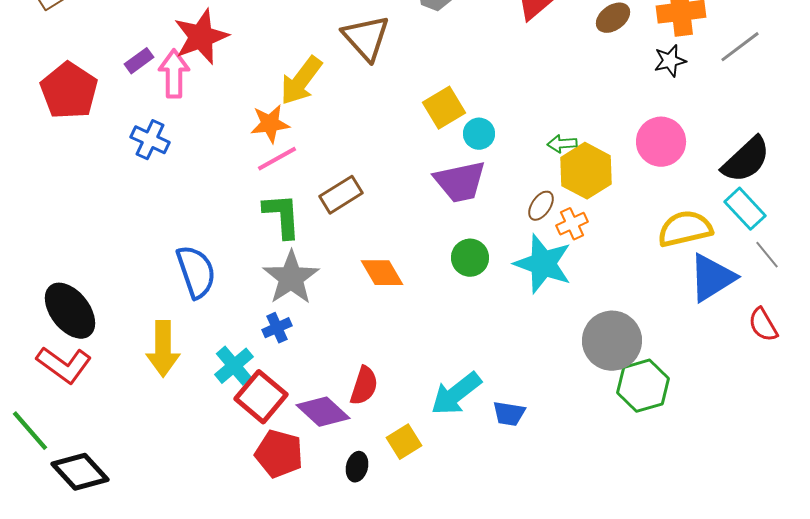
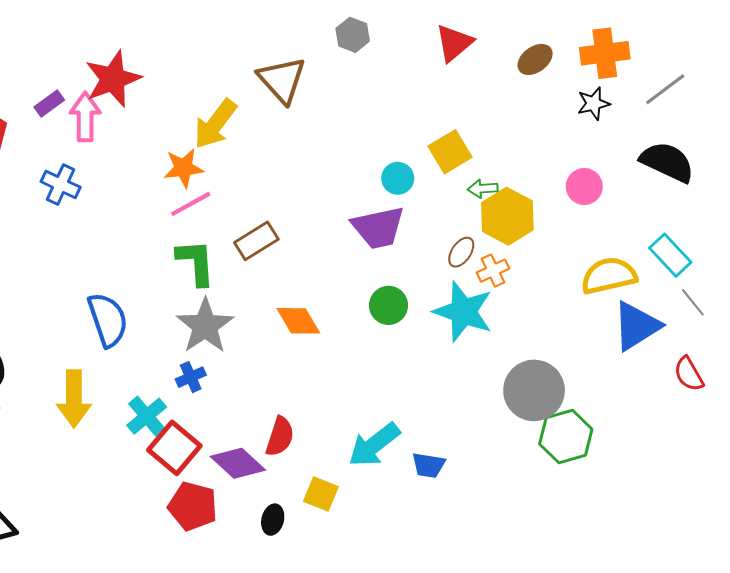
yellow square: (444, 108) -> (450, 152), moved
pink circle: (661, 142) -> (584, 187), size x0.7
black semicircle: (746, 160) -> (667, 162), moved, turned -112
yellow square: (404, 442) -> (321, 494), turned -36

